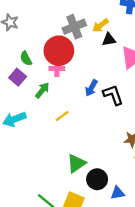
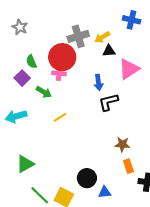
blue arrow: (91, 88) -> (98, 82), moved, turned -42
green arrow: (42, 90) -> (44, 92), turned 77
black L-shape: (113, 95) -> (108, 102), turned -90
green triangle: (76, 163) -> (25, 164), moved

